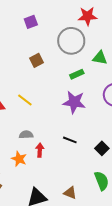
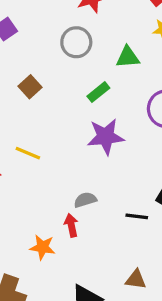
gray circle: (71, 41) -> (76, 42), size x0.7
gray semicircle: (26, 135) -> (85, 200), moved
black line: (70, 140) -> (137, 216), moved

